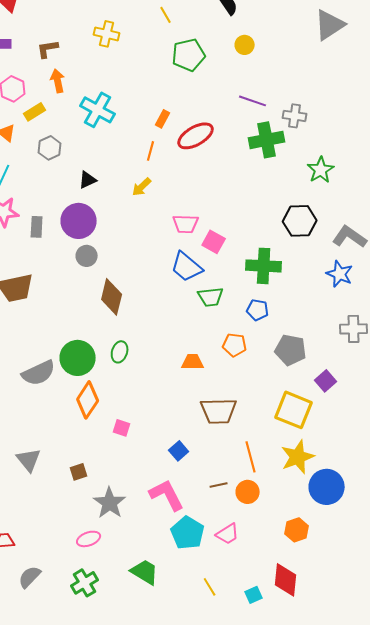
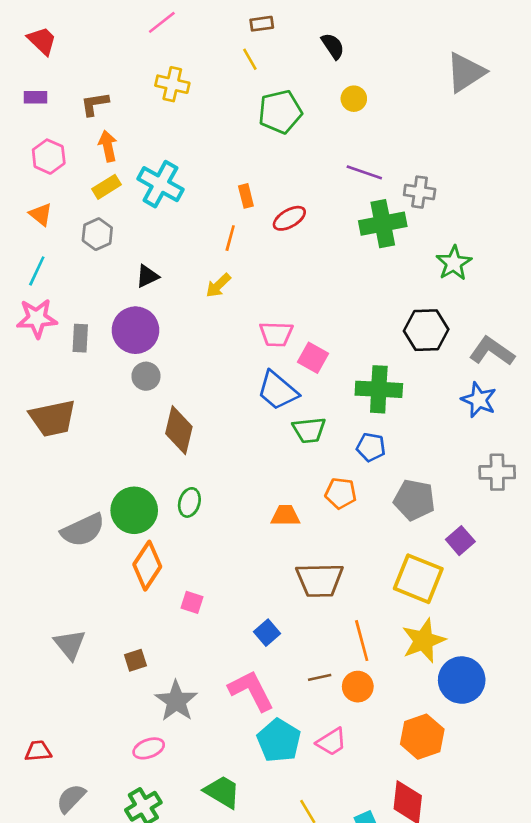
yellow rectangle: (35, 112) -> (107, 187), moved
orange rectangle: (163, 119) -> (246, 196), turned -42
red ellipse: (196, 136) -> (289, 218), size x0.7
orange hexagon: (297, 530) -> (422, 737), size x1.4

